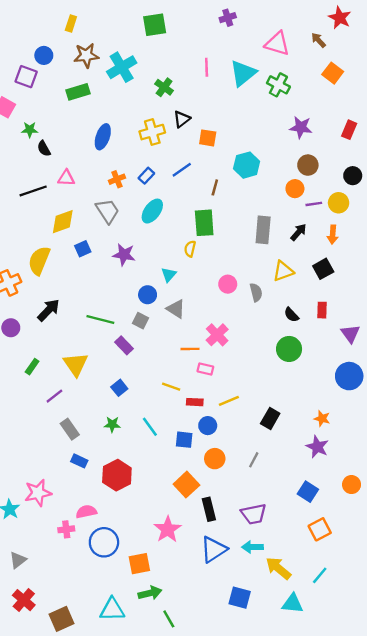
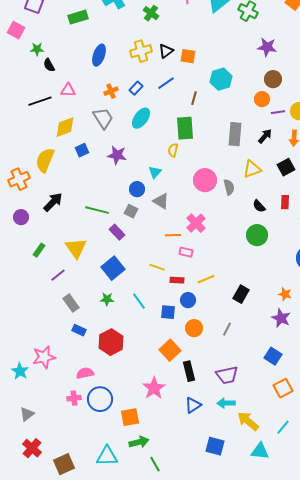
black triangle: (182, 119) -> (166, 51), moved
pink circle: (228, 284) -> (205, 180), size x1.5
blue square: (119, 388) -> (113, 268), size x1.6
pink cross: (66, 529) -> (74, 398), moved
blue triangle: (214, 549) -> (193, 405), size x0.7

